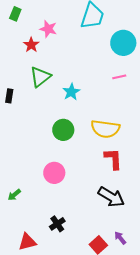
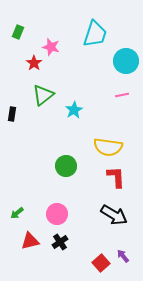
green circle: (63, 130) -> (66, 166), moved
pink circle: (54, 173) -> (57, 214), moved
red triangle: (27, 242) -> (30, 241), moved

